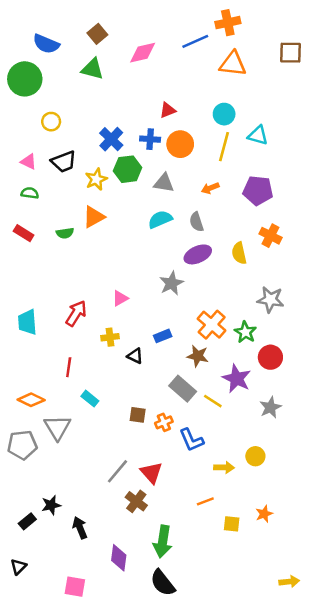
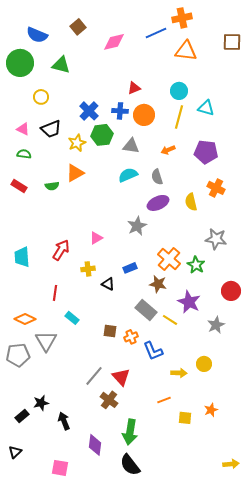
green triangle: (92, 69) -> (61, 65), moved
red circle: (270, 357) -> (231, 291), moved

